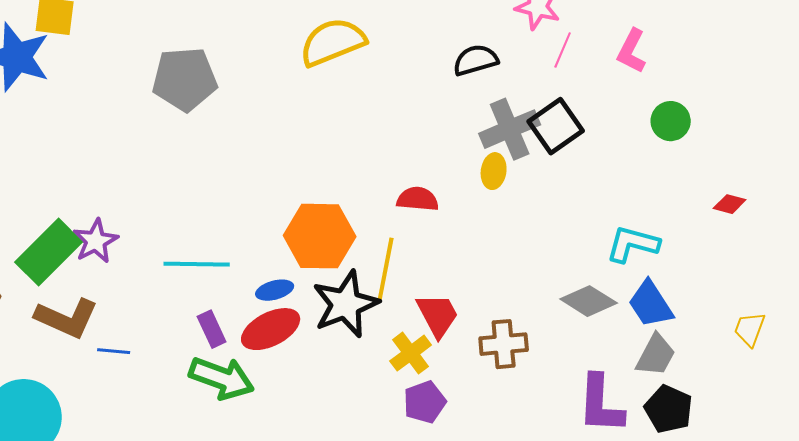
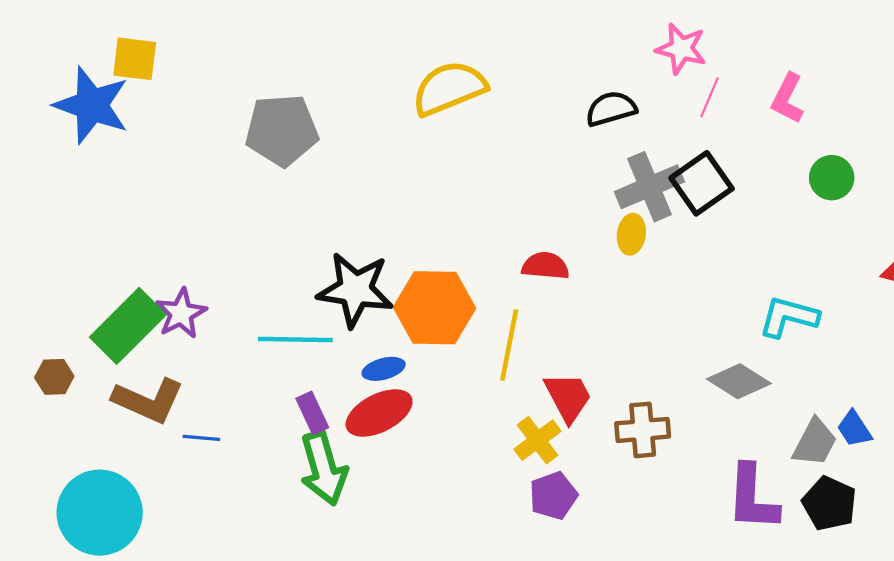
black star: (346, 304) -> (355, 290), moved, turned 30
blue trapezoid: (651, 304) -> (854, 429), moved, size x0.7
green arrow: (222, 378) -> (324, 468), turned 54

